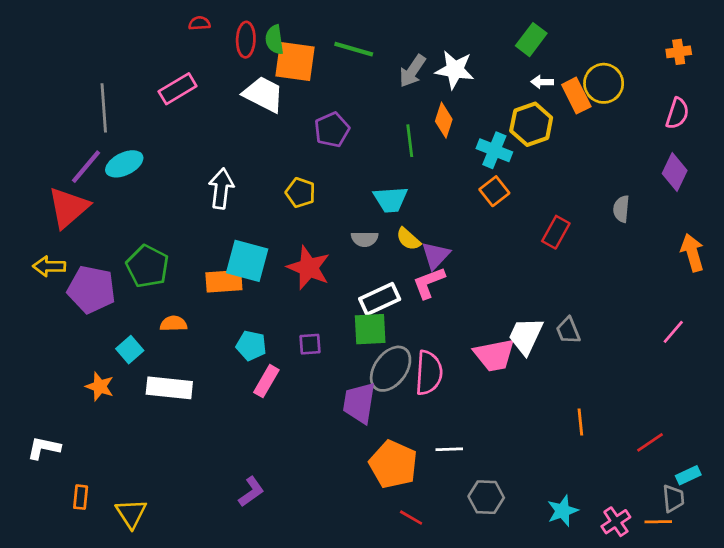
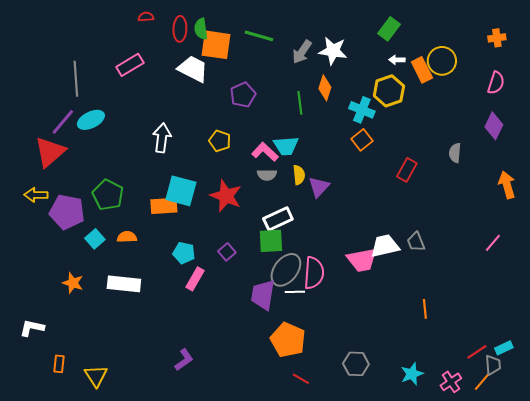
yellow semicircle: (408, 239) -> (299, 175), turned -138
pink L-shape: (429, 283) -> (265, 152), moved, turned 64
white trapezoid: (526, 336) -> (385, 246), turned 52
purple square: (310, 344) -> (227, 252), turned -36
cyan square: (130, 350) -> (95, 239), moved
red line: (650, 442) -> (477, 352), moved
white line: (449, 449) -> (295, 292), moved
orange line: (658, 522) -> (482, 382), turned -48

